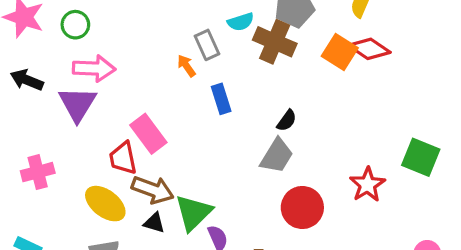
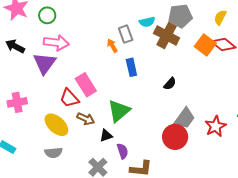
gray trapezoid: (277, 156) -> (185, 118), moved
red trapezoid: (123, 158) -> (69, 98), turned -35
brown arrow: (153, 190) -> (86, 119), size x0.7
green triangle: (193, 213) -> (119, 111), moved
black triangle: (154, 223) -> (106, 135), moved, turned -40

